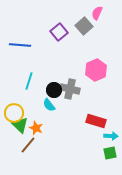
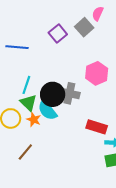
black circle: (54, 90) -> (53, 94), size x1.5
cyan semicircle: (49, 105) -> (47, 110), size x1.5
green triangle: (20, 125) -> (28, 103), moved
orange star: (36, 128) -> (34, 120), moved

